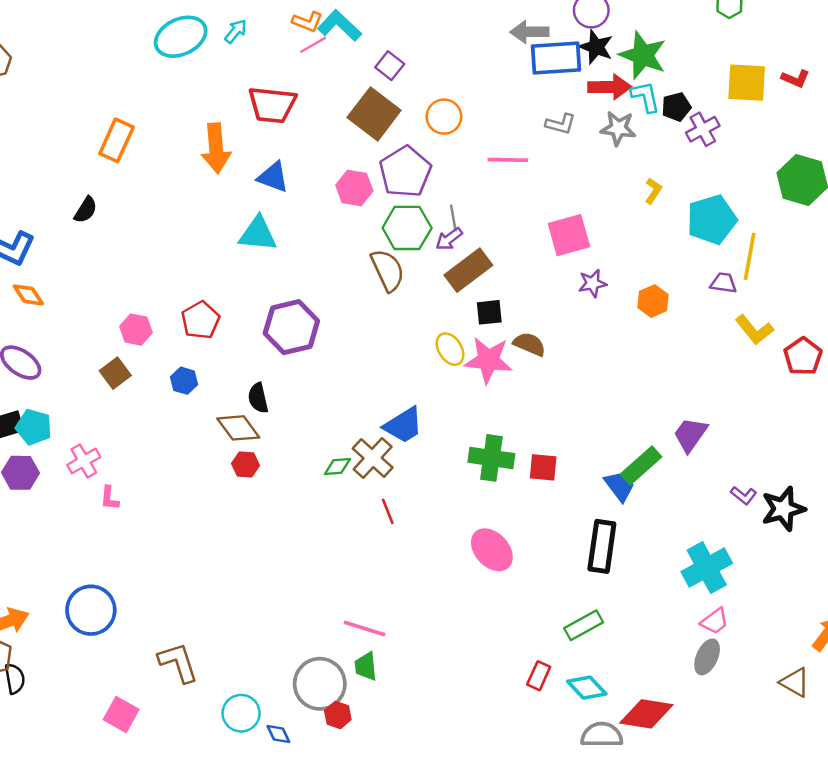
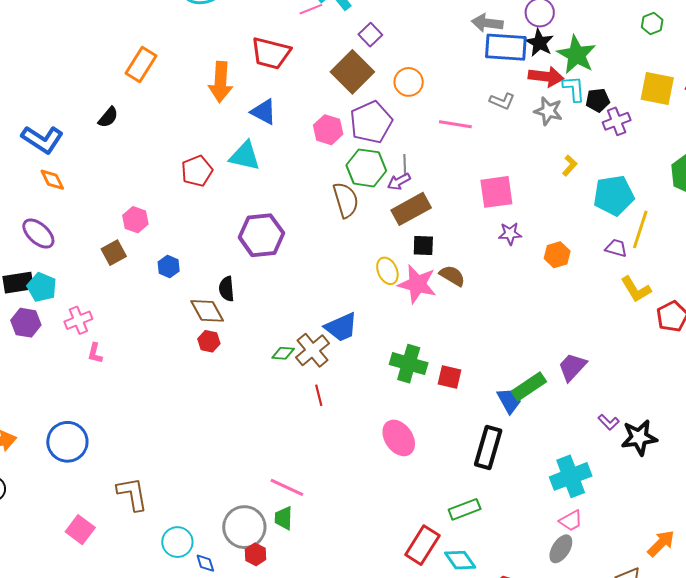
red pentagon: (201, 320) -> (197, 171), moved
red rectangle: (539, 676) -> (422, 545), size x1.6

